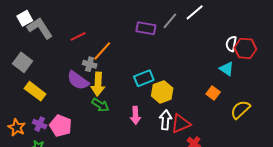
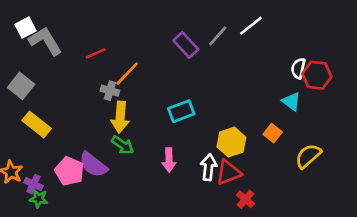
purple rectangle: (146, 28) -> (186, 45), turned 36
purple semicircle: (78, 80) -> (93, 165), moved
yellow hexagon: (162, 92) -> (231, 142), moved
purple cross: (40, 124) -> (33, 184), moved

